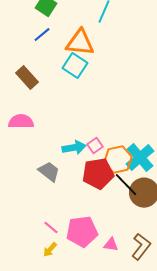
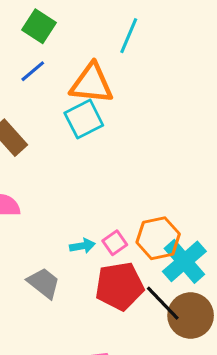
cyan square: (75, 66) -> (84, 119), turned 30
cyan arrow: (74, 148) -> (82, 246), size x0.7
orange hexagon: (118, 160) -> (158, 238), moved

